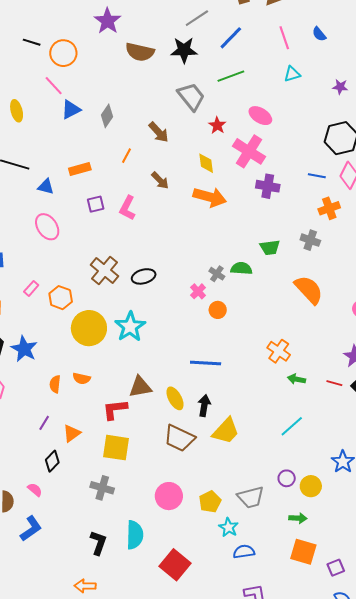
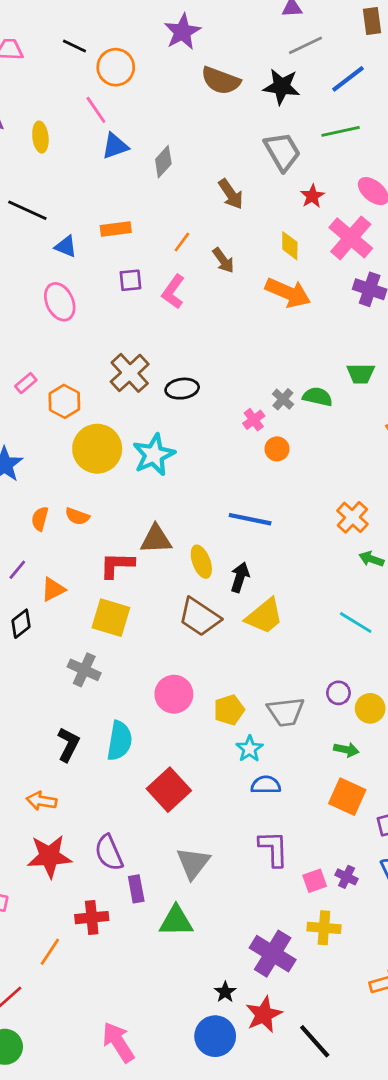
orange line: (126, 156) -> (182, 242), moved
cyan line: (292, 426) -> (356, 622), turned 65

